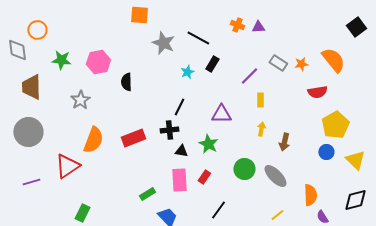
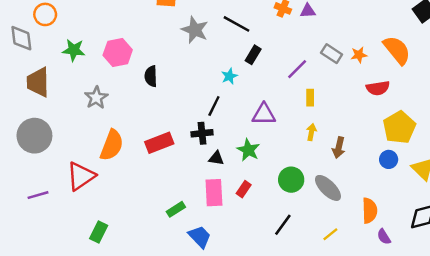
cyan star: (187, 72) -> (229, 76), moved
black line: (218, 210) -> (283, 225), moved

